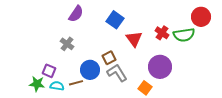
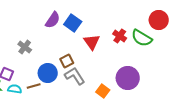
purple semicircle: (76, 14) -> (53, 20), moved
green semicircle: (184, 35) -> (142, 38), turned 40
purple circle: (160, 67) -> (128, 78), moved

